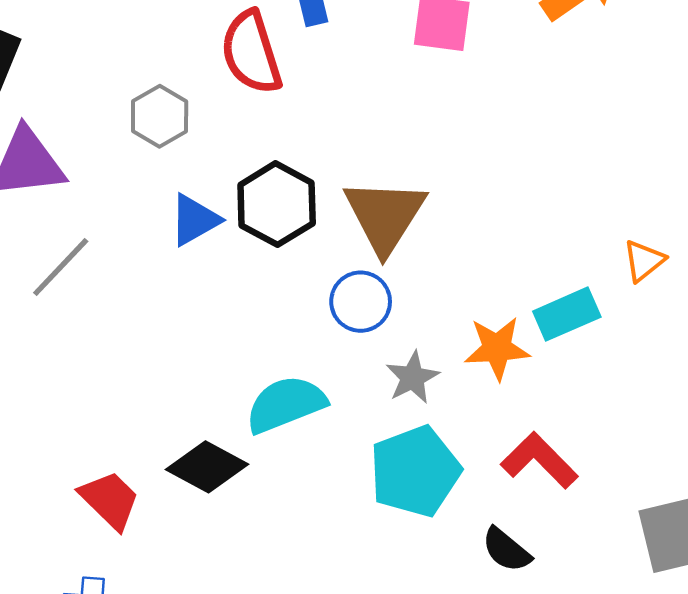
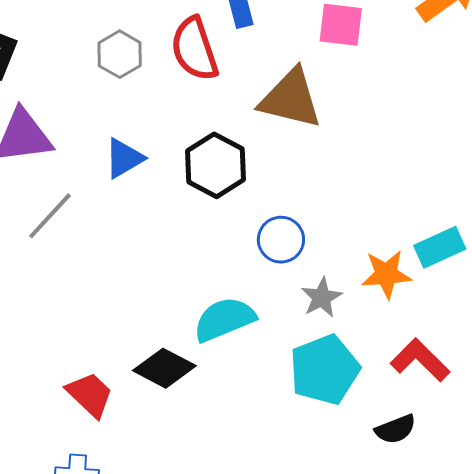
gray hexagon: (160, 116) -> (120, 54), moved
brown triangle: (385, 216) -> (291, 99), moved, turned -48
blue triangle: (195, 220) -> (124, 158), moved
black semicircle: (506, 550) -> (395, 429), turned -60

